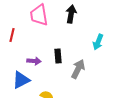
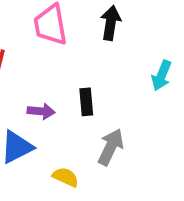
gray arrow: (78, 69) -> (111, 147), moved

